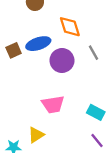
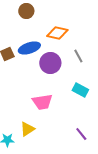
orange diamond: (70, 27) -> (57, 33), turned -60
cyan rectangle: (96, 112) -> (80, 90), moved

